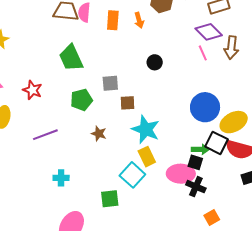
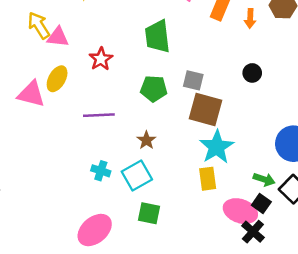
brown square: (127, 103) -> (206, 109), size x1.8
brown star: (99, 134) -> (146, 140), moved
green arrow: (200, 149) -> (264, 179), moved
cyan square: (132, 175) -> (137, 176), moved

